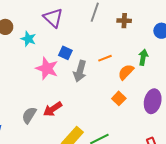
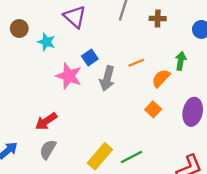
blue square: (65, 53) -> (90, 57), turned 32
red arrow: (53, 109) -> (46, 121), moved
gray semicircle: (29, 115) -> (48, 149), moved

